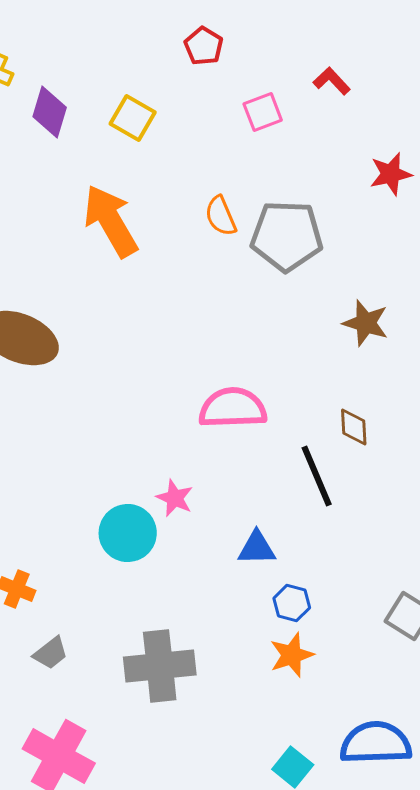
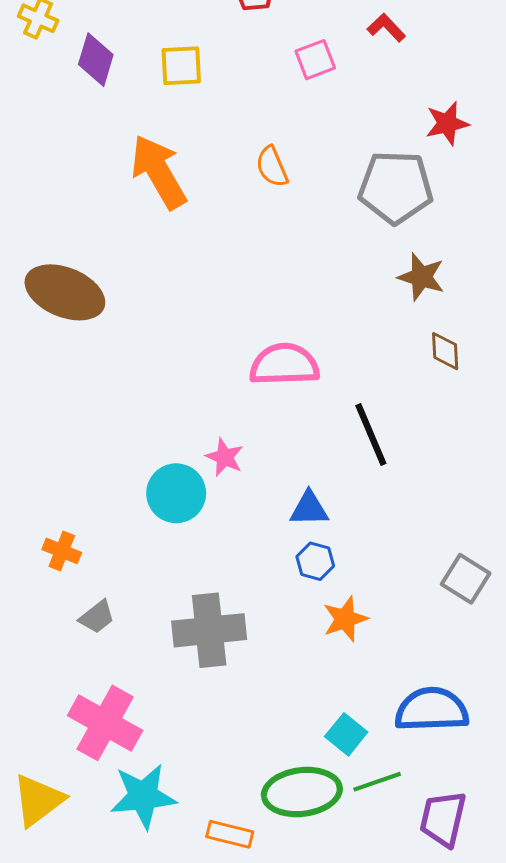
yellow square: (133, 118) -> (181, 66), turned -33
gray pentagon: (287, 236) -> (396, 187), moved
brown diamond: (354, 427) -> (445, 351), moved
blue hexagon: (292, 603) -> (315, 561), moved

